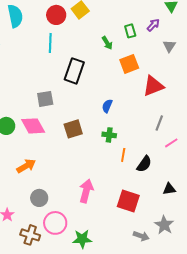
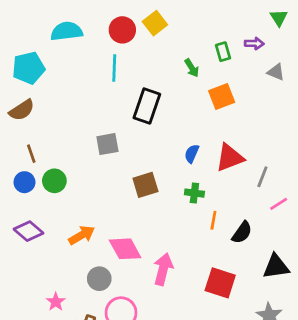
cyan semicircle: (15, 16) -> (67, 31), turned -85
purple arrow: (153, 25) -> (254, 44), turned 48
gray triangle: (169, 46) -> (276, 72), turned -40
red triangle: (153, 86) -> (230, 158), moved
pink diamond: (33, 126) -> (125, 249), moved
black triangle: (169, 189) -> (276, 266), size x1.5

